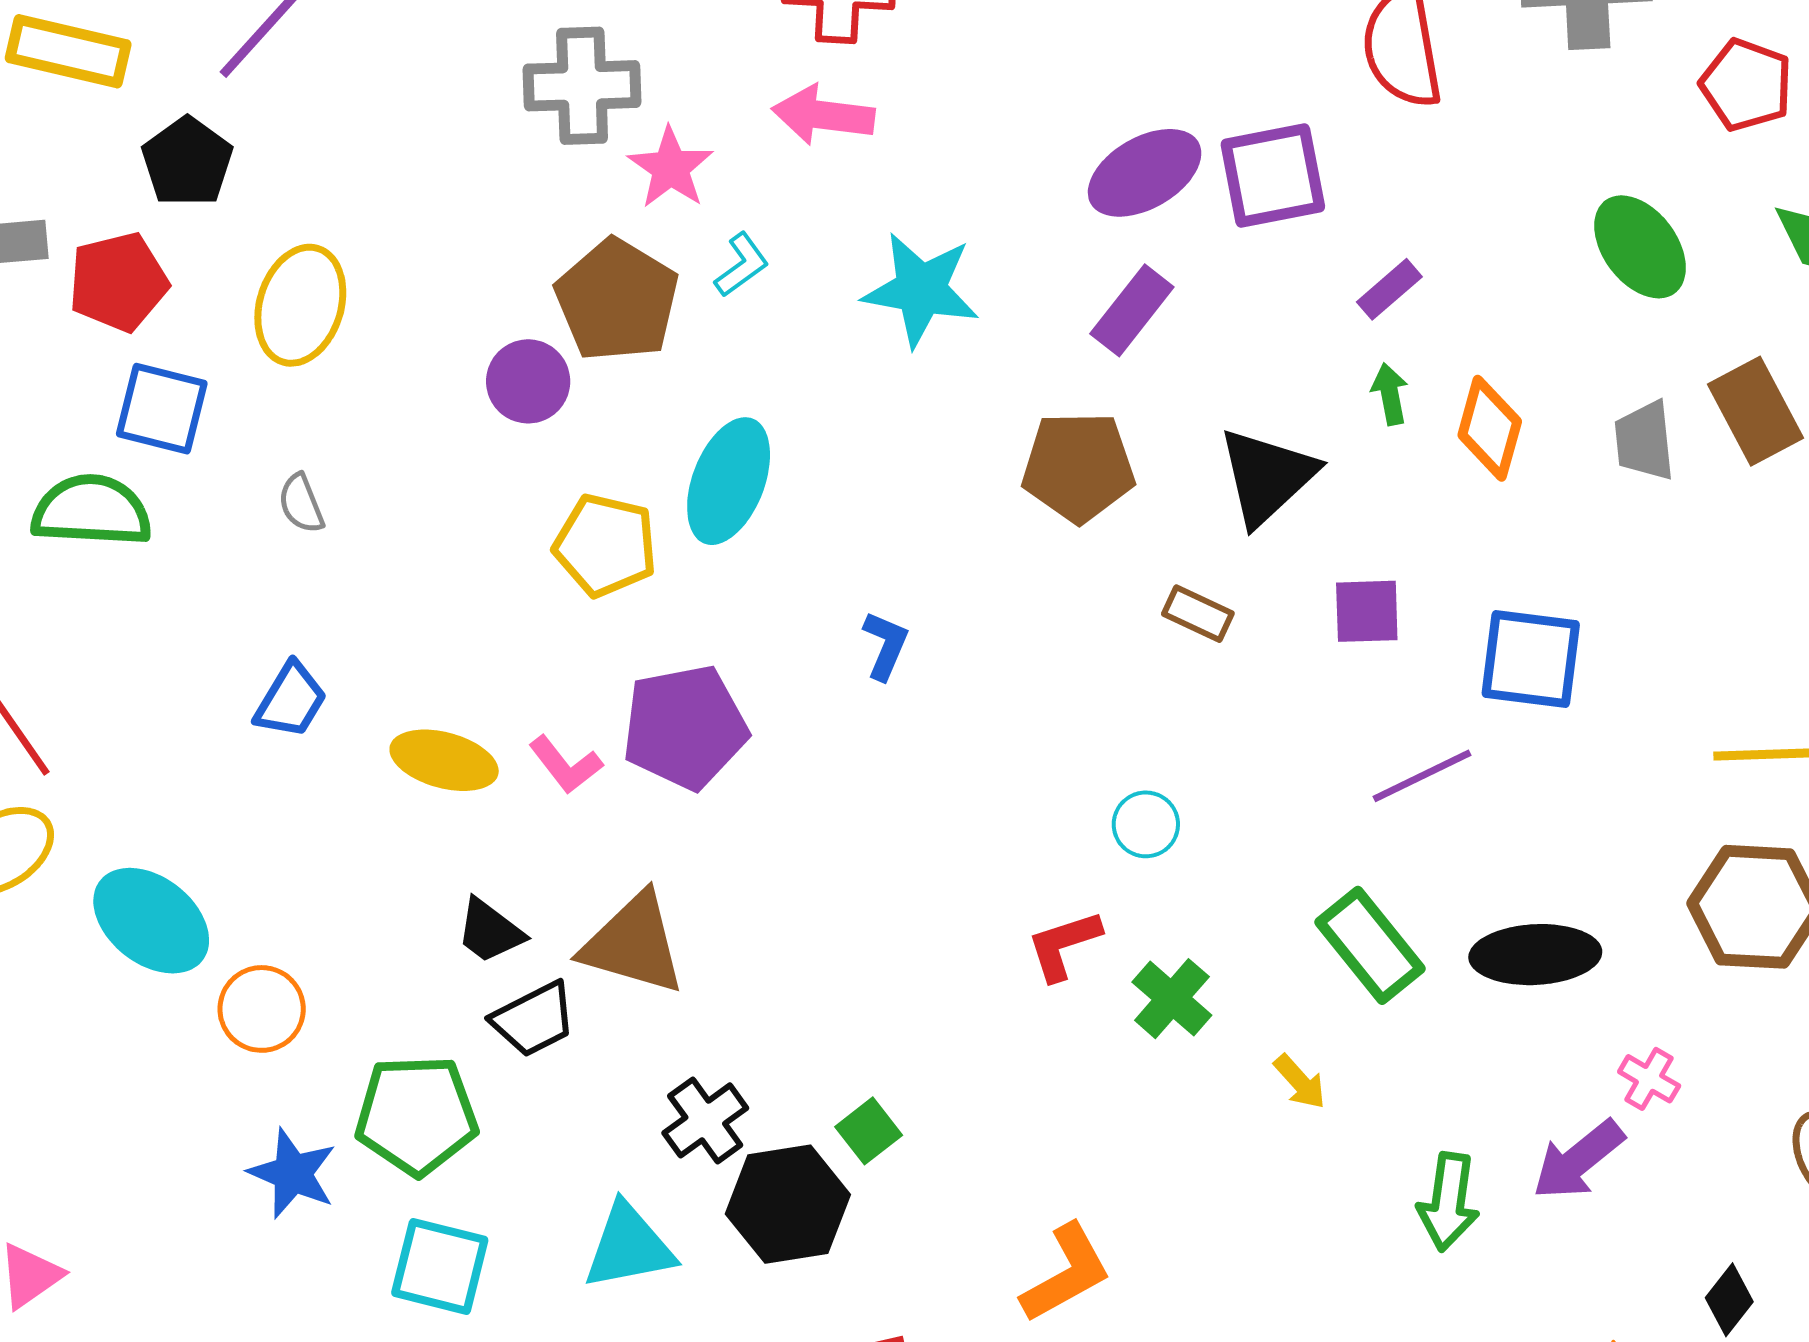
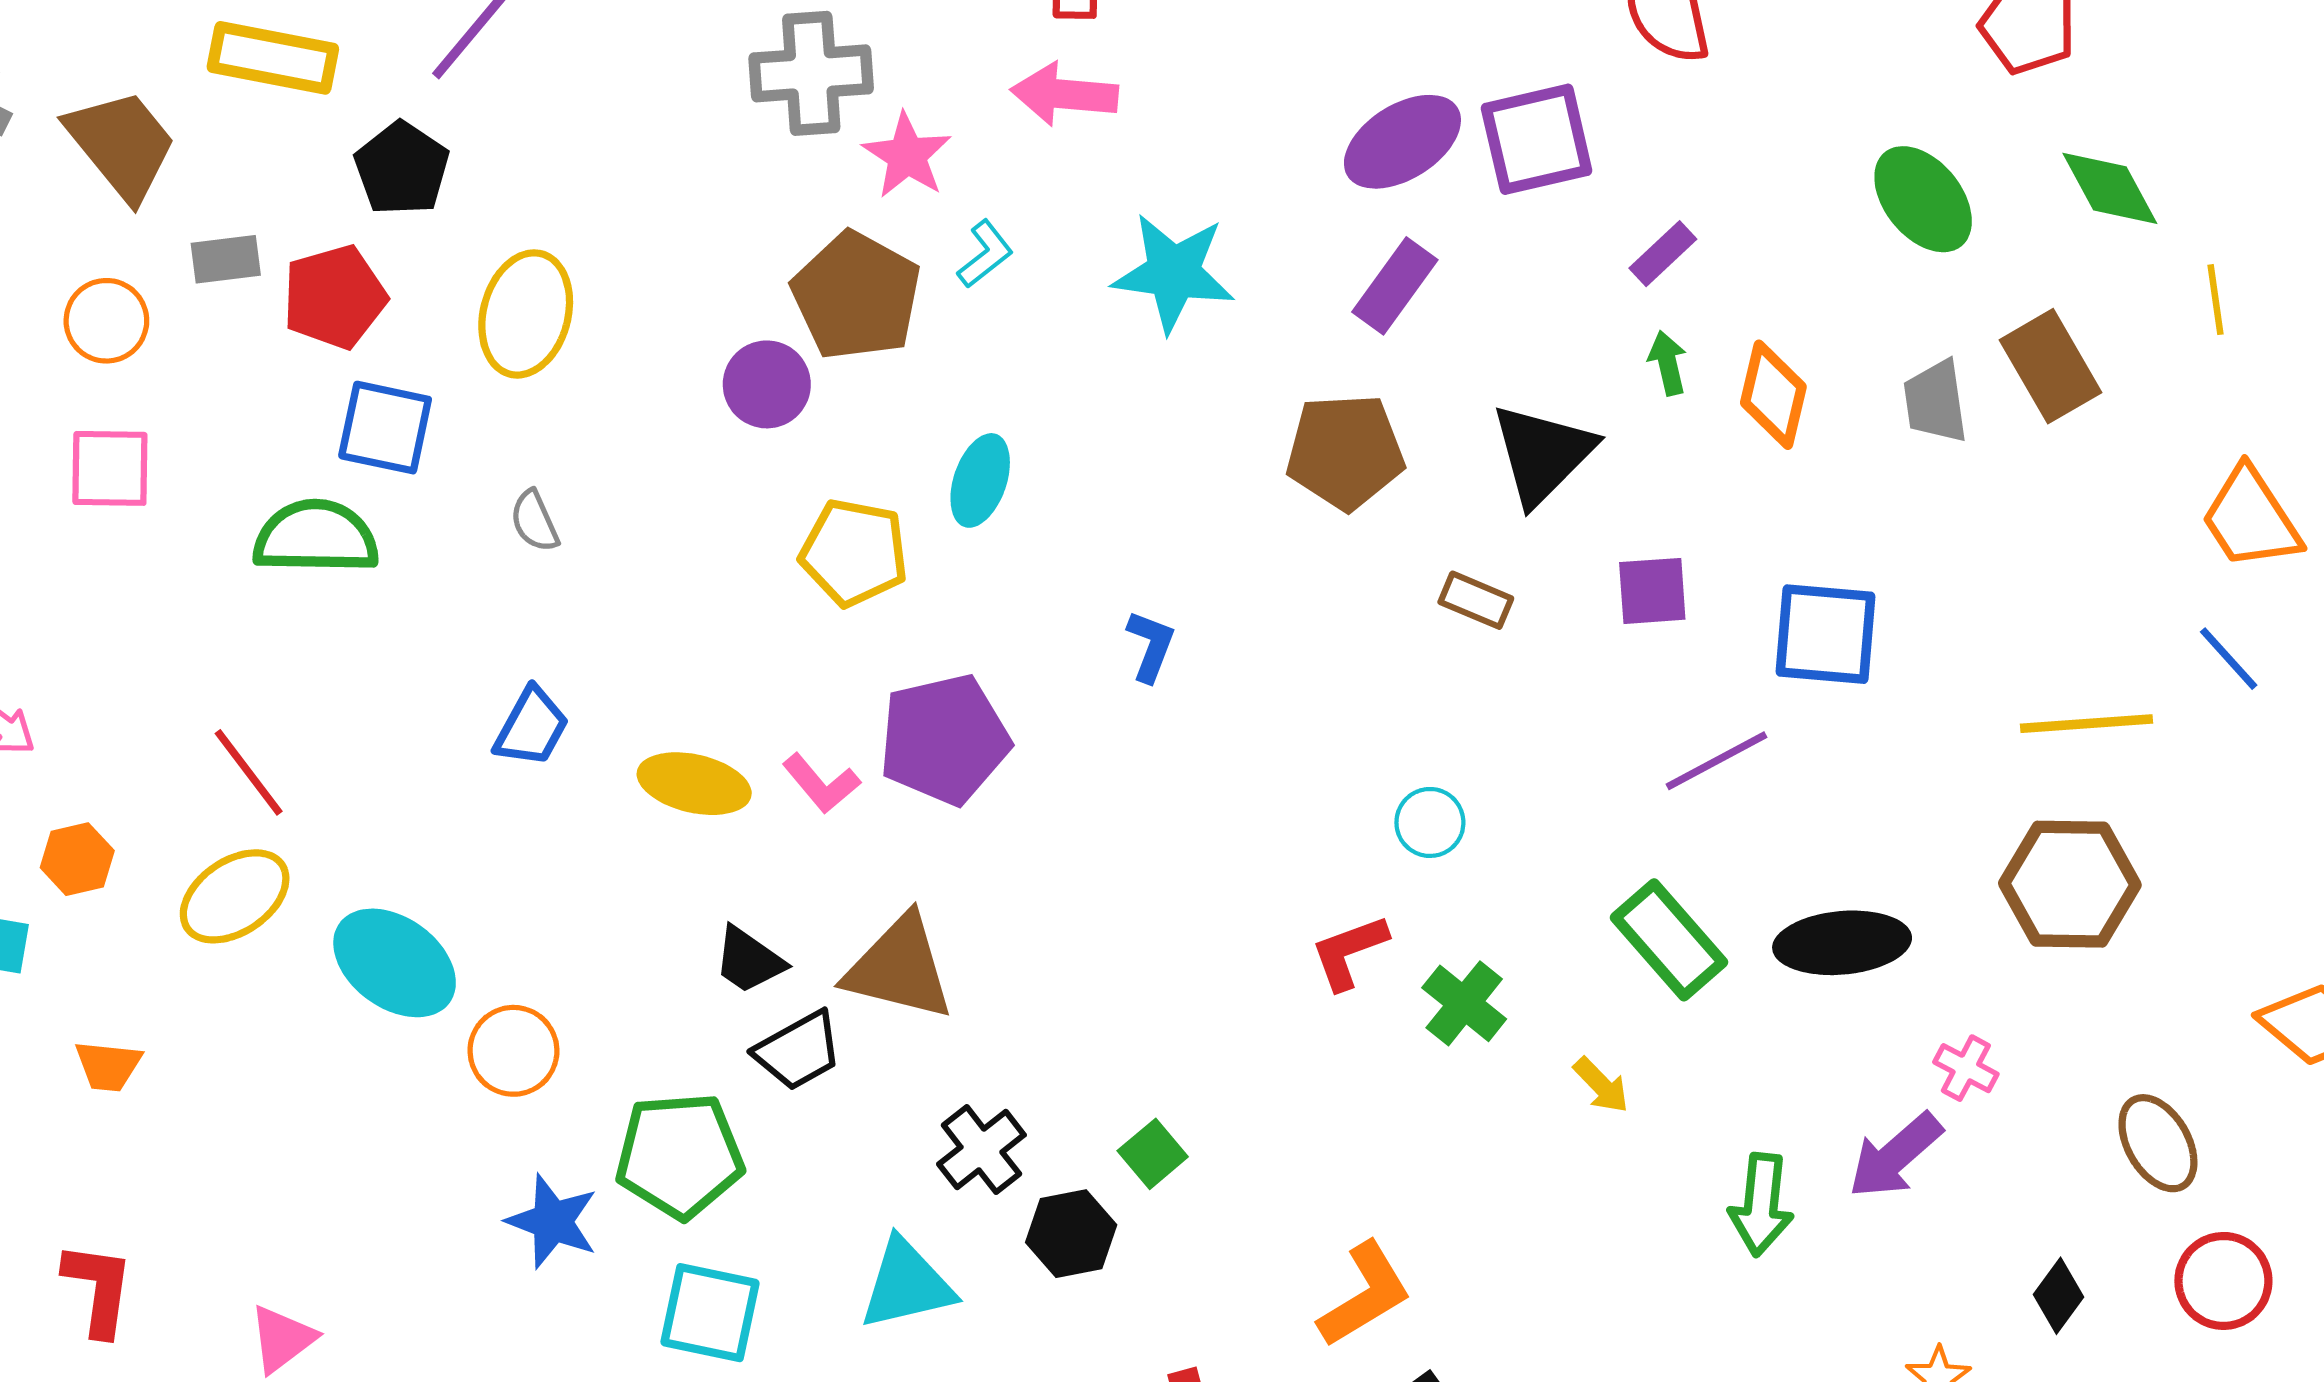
cyan ellipse: (729, 481) -> (980, 480), size x0.7
black hexagon: (788, 1204) -> (1071, 1234), size x0.7

